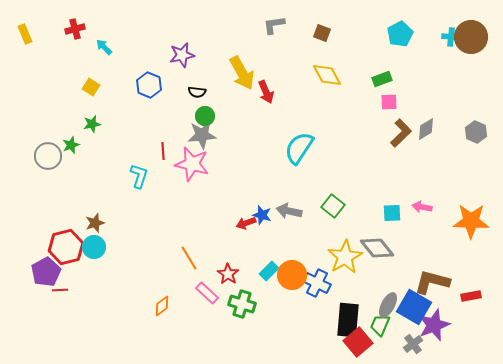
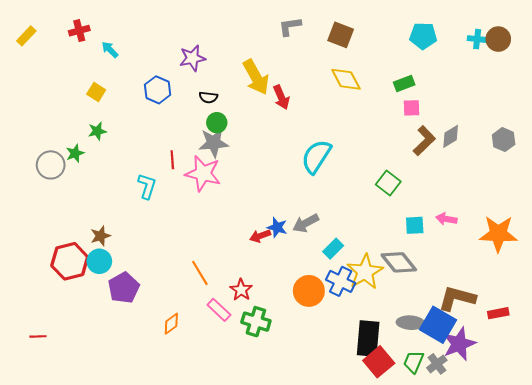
brown square: (322, 33) -> (341, 35), size x1.4
yellow rectangle: (25, 34) -> (26, 36), turned 66
cyan pentagon: (400, 34) -> (423, 36), turned 30
brown circle: (471, 37) -> (498, 39), size x0.7
green square: (333, 206) -> (388, 183), moved
gray arrow: (289, 211) -> (306, 223), turned -40
cyan rectangle: (269, 271) -> (333, 249), moved
purple pentagon: (46, 272) -> (124, 288), moved
blue cross: (317, 283) -> (341, 281), moved
red line: (60, 290) -> (38, 336), moved
gray ellipse: (388, 305) -> (410, 323), turned 65
green trapezoid: (380, 325) -> (414, 362), moved

